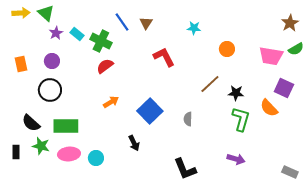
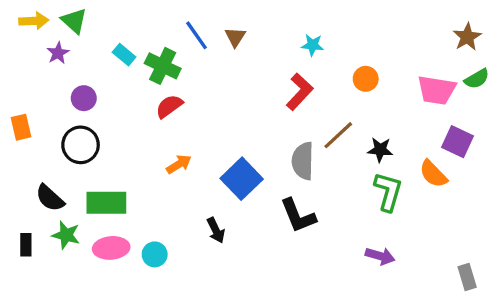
purple star: (56, 33) -> (58, 53), moved
red L-shape: (164, 57) -> (300, 92), moved, turned 70
orange rectangle: (21, 64) -> (21, 127), moved
gray semicircle: (188, 119) -> (303, 161), moved, size x1.6
black L-shape: (185, 169) -> (298, 216), moved
gray rectangle: (290, 172) -> (467, 277), turned 49

